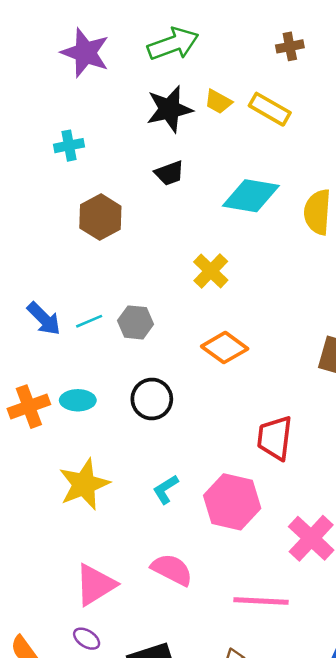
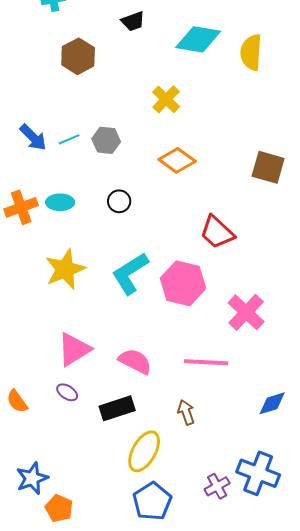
black circle: (152, 399) -> (119, 201), size x0.7
red trapezoid: (275, 438) -> (217, 232), turned -54
cyan L-shape: (166, 489) -> (130, 273), size x1.8
pink semicircle: (172, 570) -> (135, 361), moved

